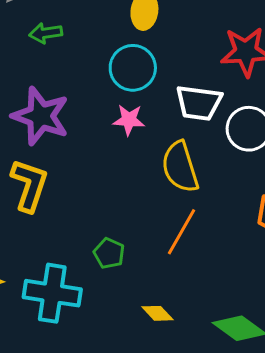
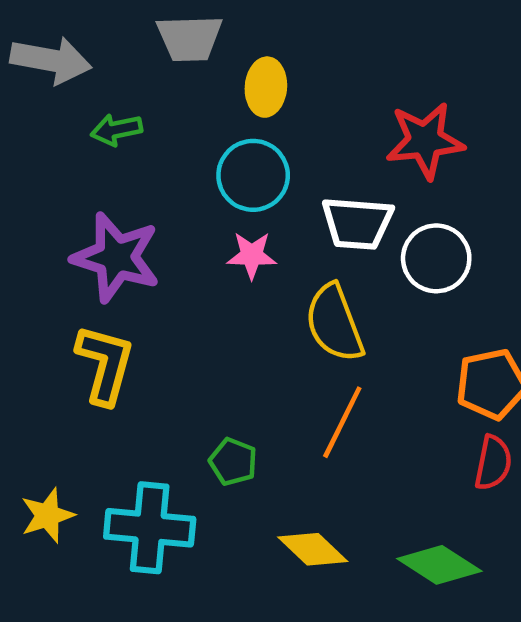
yellow diamond: (158, 313) -> (313, 549), size x1.4

